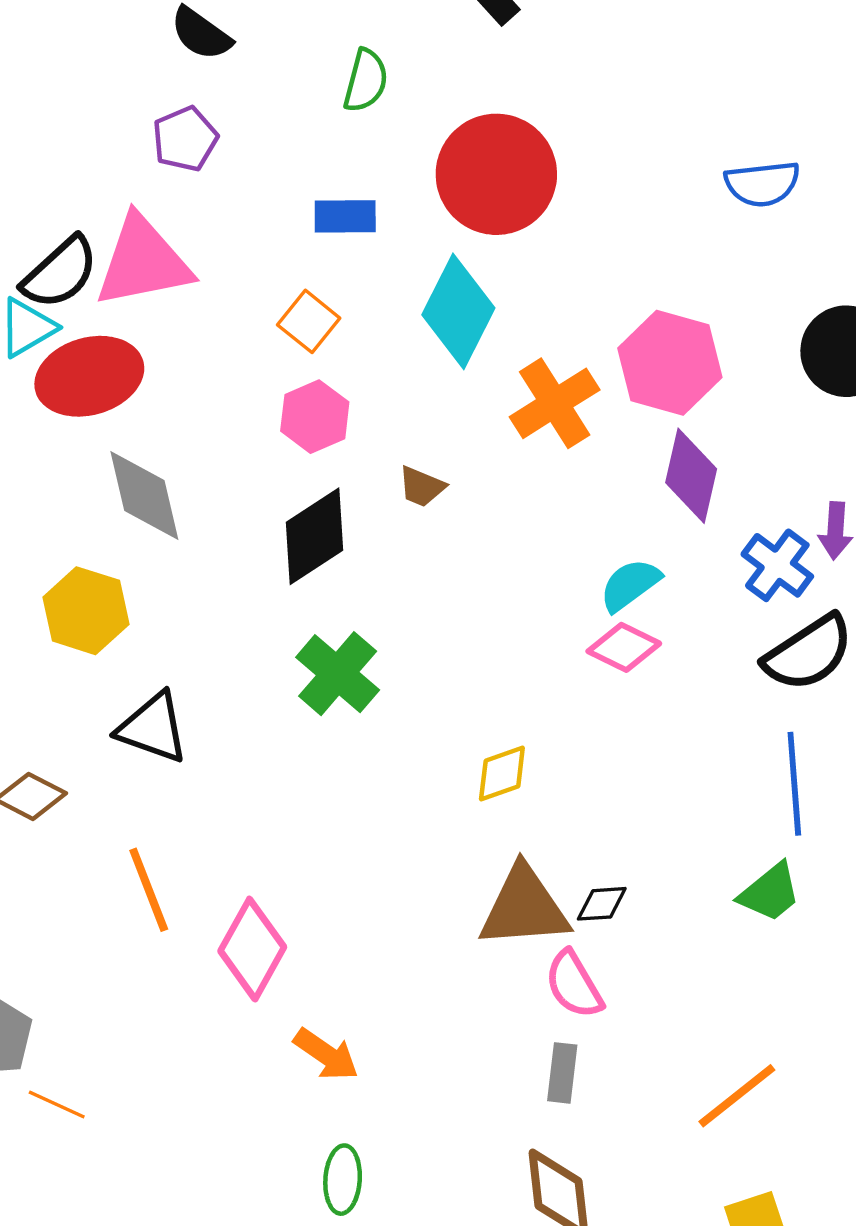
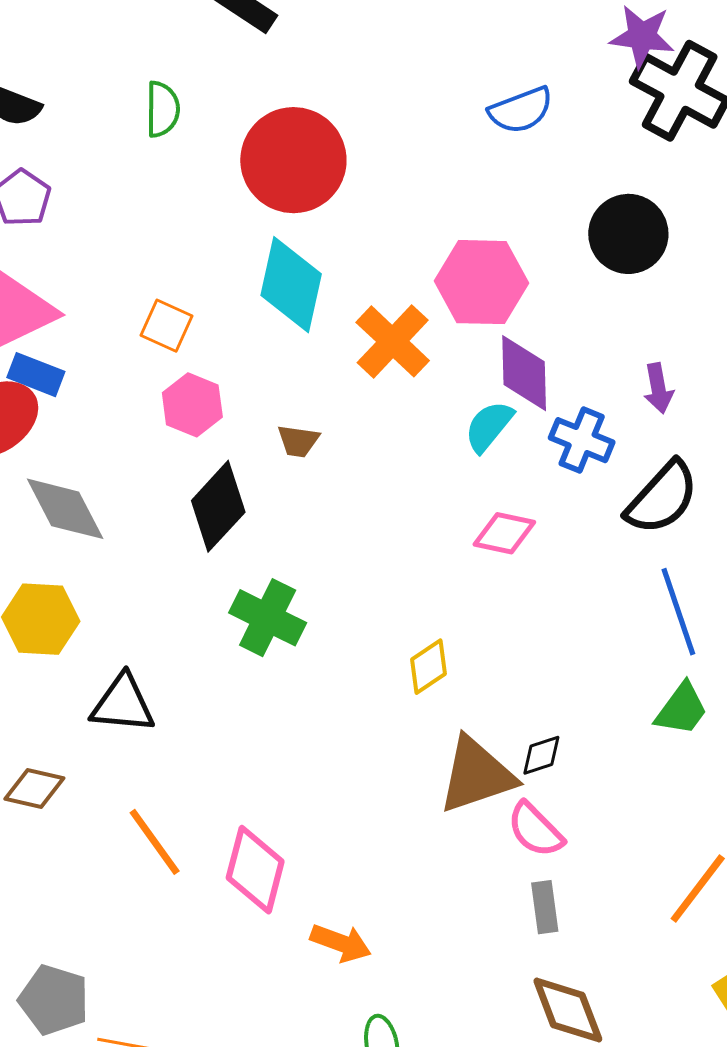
blue rectangle: (345, 216) -> (36, 375), moved, turned 36
blue cross: (777, 565) -> (582, 440), moved
cyan semicircle: (630, 585) -> (489, 426), moved

